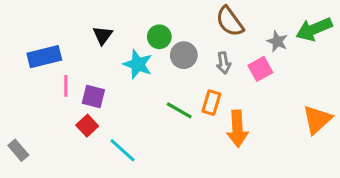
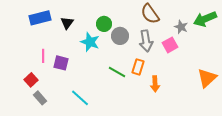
blue rectangle: (44, 57) -> (40, 18), moved
gray arrow: (224, 63) -> (146, 41), size x1.5
red square: (87, 126) -> (31, 80), moved
orange arrow: (237, 129) -> (155, 84), size x0.7
gray rectangle: (18, 150) -> (40, 98), moved

